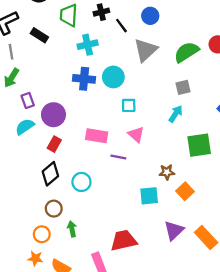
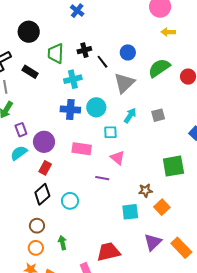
green semicircle: (186, 52) -> (159, 68), moved
cyan arrow: (176, 114) -> (130, 116), moved
pink rectangle: (97, 136) -> (82, 149), moved
brown circle: (54, 209) -> (37, 226), moved

